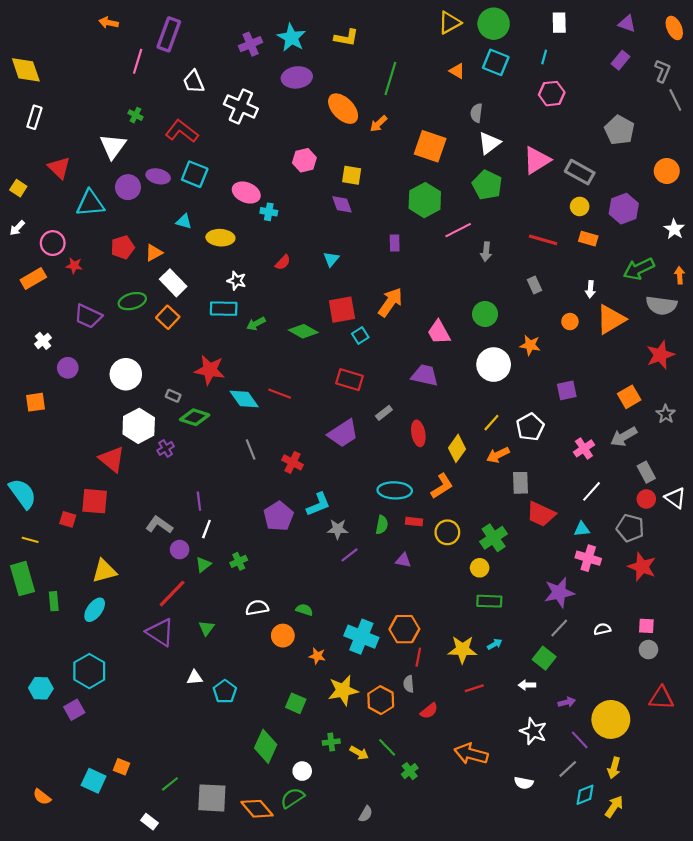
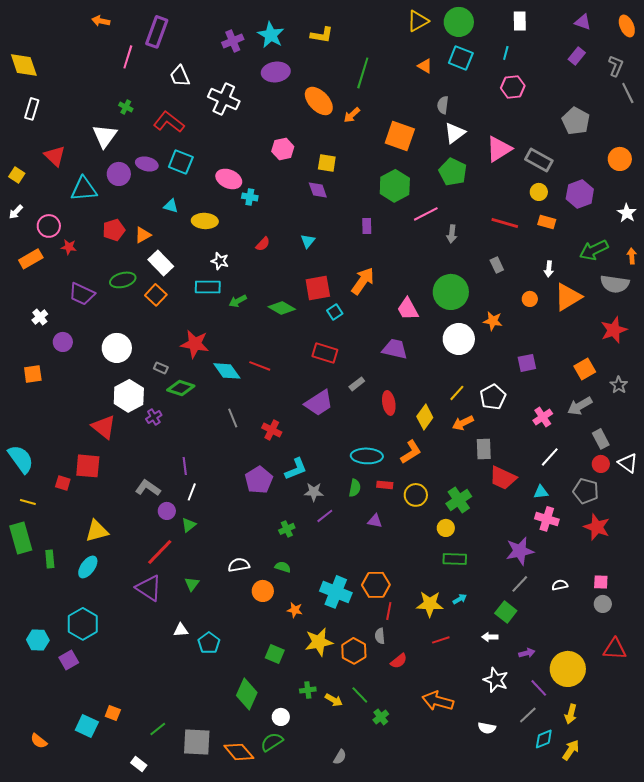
green circle: (485, 314) -> (451, 292), size x1.5
green cross: (239, 561) -> (287, 529), moved

